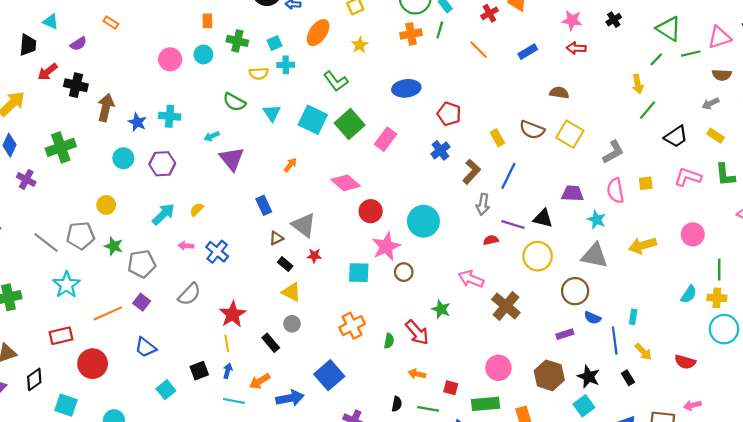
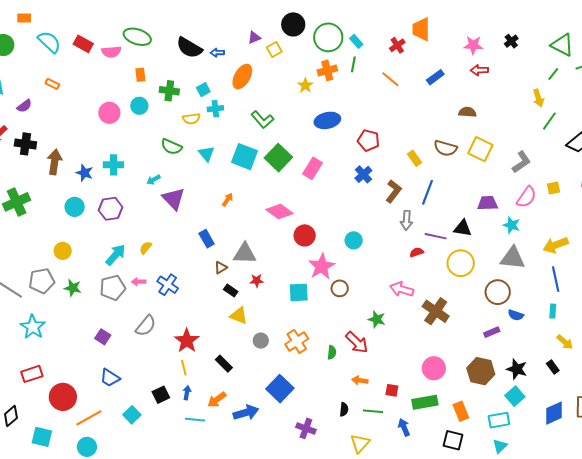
yellow star: (360, 45) -> (305, 85), moved
pink semicircle: (615, 191) -> (527, 197), turned -130
cyan circle: (423, 221) -> (354, 240), size x0.6
gray triangle: (304, 225) -> (245, 254), turned -30
gray pentagon: (142, 264) -> (113, 288), moved
orange line: (108, 313) -> (89, 418), moved
gray circle: (292, 324) -> (261, 341), moved
blue line: (615, 341) -> (556, 279), moved

